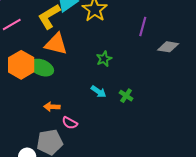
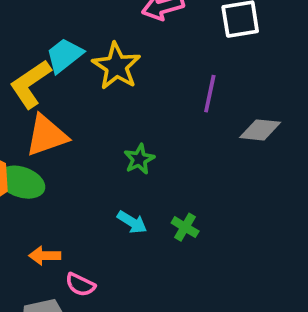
orange triangle: (56, 44) -> (46, 135), turned -30

